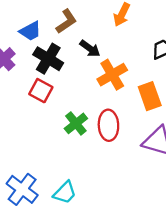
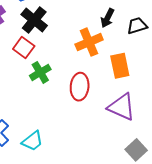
black arrow: (90, 49) -> (107, 18), moved, turned 72
green cross: (76, 123) -> (40, 72), moved

